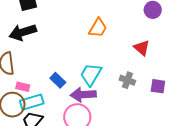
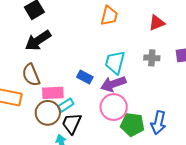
red triangle: (142, 48) -> (157, 23), turned -48
pink rectangle: (23, 87) -> (53, 93), size x1.5
cyan rectangle: (32, 102) -> (66, 105), size x0.7

